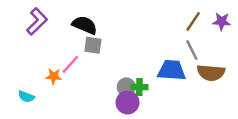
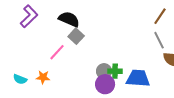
gray square: (93, 45) -> (76, 36), turned 35
blue trapezoid: (172, 70) -> (138, 78), moved
orange star: (54, 76) -> (43, 77), moved

